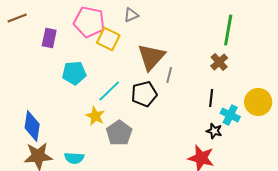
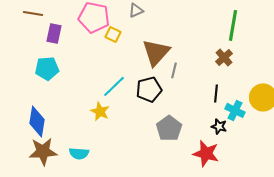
brown line: (17, 18) -> (33, 13), moved, turned 30
yellow square: (108, 39) -> (113, 34), size x0.7
cyan pentagon: (74, 73) -> (47, 68), moved
gray pentagon: (119, 133) -> (169, 128), moved

